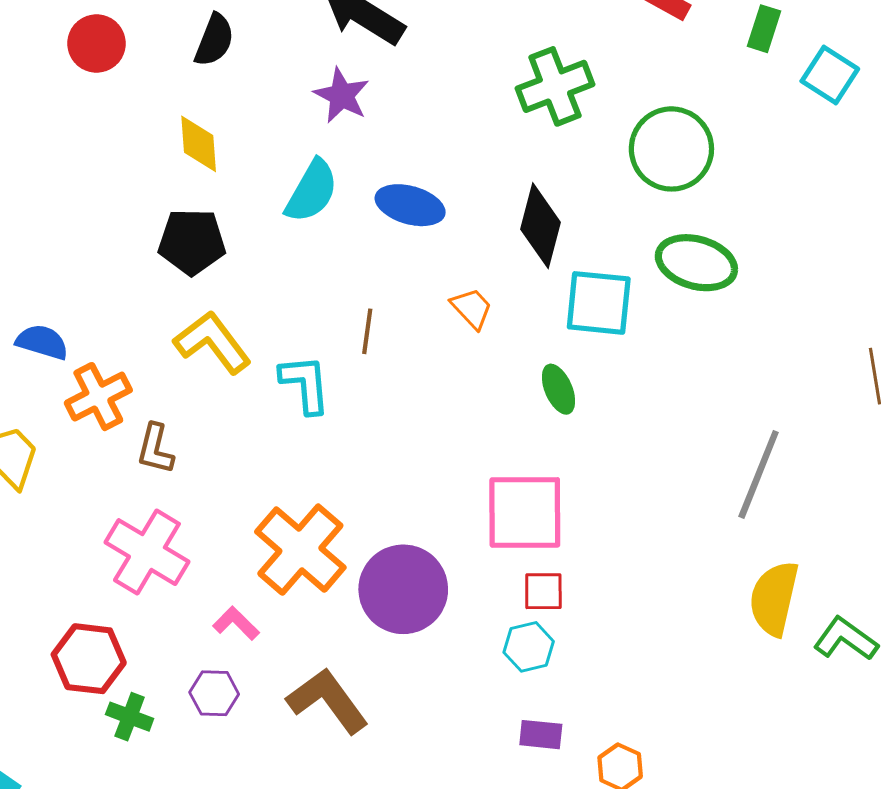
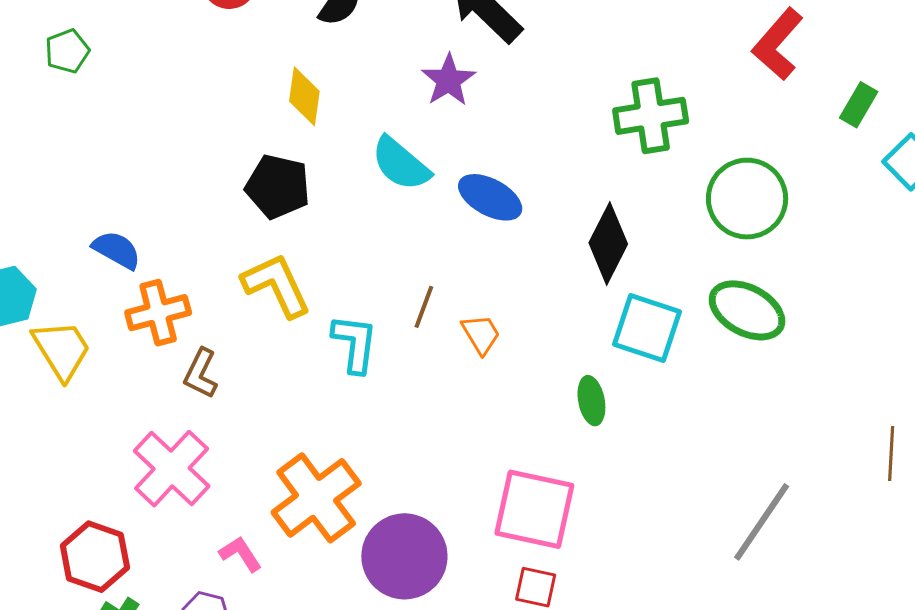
cyan semicircle: (312, 191) -> (401, 164), turned 88
orange trapezoid: (472, 308) -> (481, 334), moved

